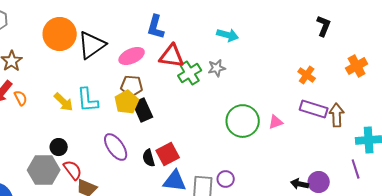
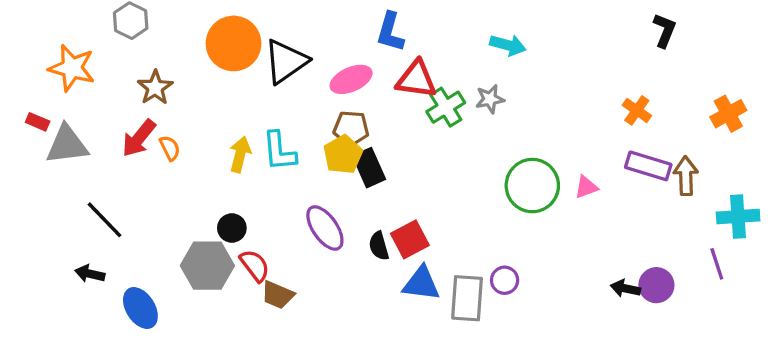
orange cross: (357, 66) -> (728, 114), moved
yellow arrow: (64, 102) -> (240, 155), turned -120

